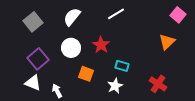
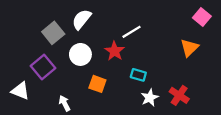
white line: (116, 14) -> (131, 32), moved
gray square: (33, 22) -> (53, 33), moved
white triangle: (33, 83) -> (20, 91), moved
white star: (115, 86) -> (150, 98), moved

